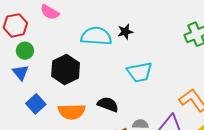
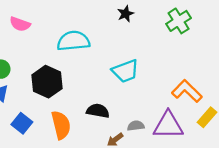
black star: (125, 32) -> (126, 14), moved
orange semicircle: (72, 112) -> (61, 125), turned -92

